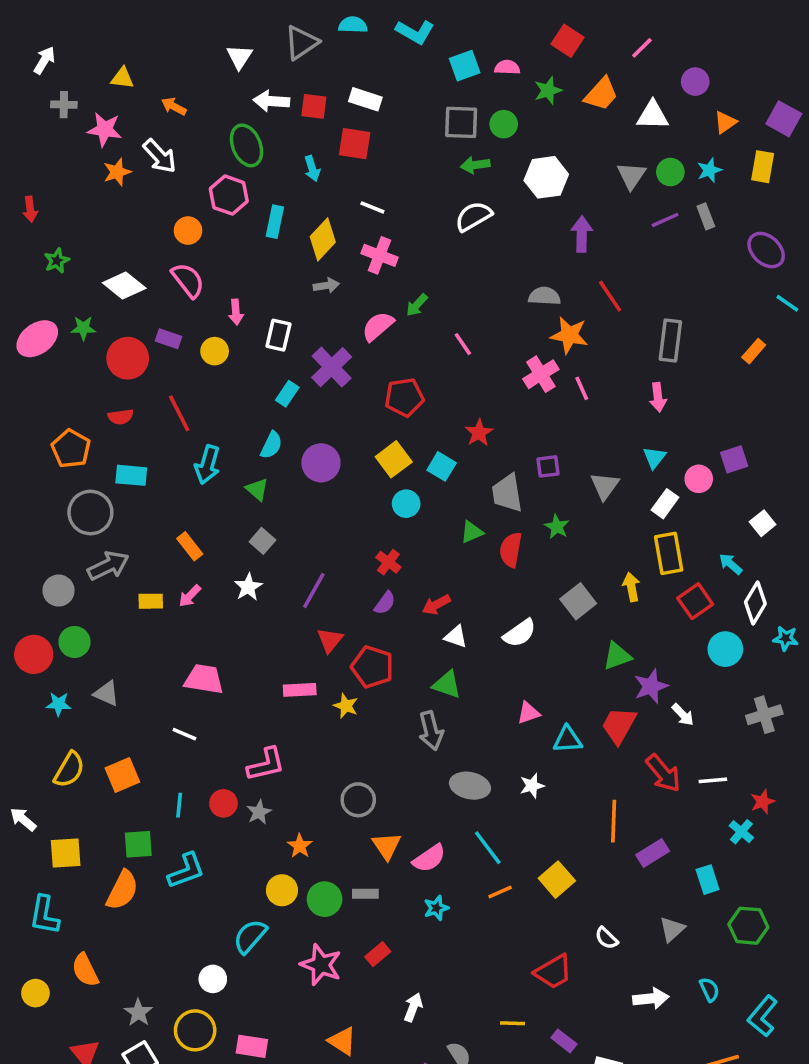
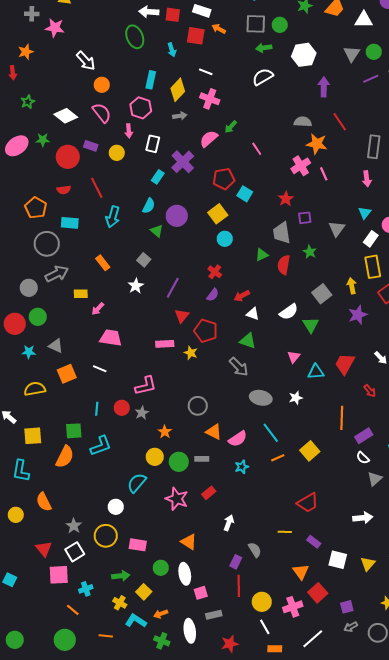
orange arrow: (174, 106) -> (219, 29), moved
white arrow: (160, 156) -> (86, 61), moved
orange star: (117, 172) -> (26, 52), moved
pink hexagon: (229, 195) -> (141, 108), moved
red star: (479, 433) -> (286, 199), moved
cyan square: (442, 466) -> (245, 194), moved
green triangle: (257, 489) -> (157, 231), moved
pink arrow: (190, 596) -> (98, 309), moved
green triangle: (617, 656) -> (311, 325), moved, turned -42
purple star: (651, 686) -> (358, 315), moved
pink triangle: (528, 713) -> (294, 357), turned -32
gray arrow: (431, 731) -> (239, 367), turned -30
yellow semicircle: (69, 770) -> (35, 389), turned -130
red arrow: (663, 773) -> (370, 391), size x0.6
orange square: (122, 775) -> (67, 374), moved
orange triangle: (387, 846) -> (214, 432), turned -30
white semicircle: (607, 938) -> (363, 458), moved

